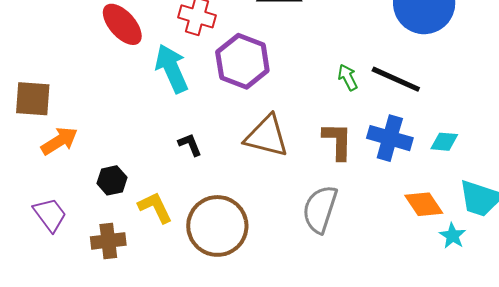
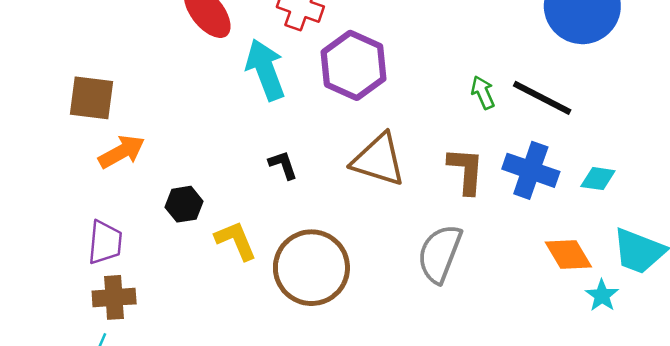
purple trapezoid: (50, 215) -> (105, 242), turned 39
brown cross: (108, 241) -> (114, 297), moved

